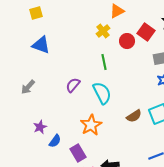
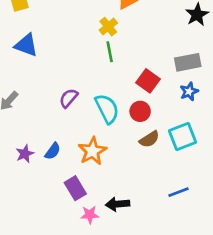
red square: (146, 32) -> (148, 81), moved
red circle: (127, 41) -> (140, 111), moved
green line: (104, 62) -> (110, 52), moved
blue semicircle: (55, 141) -> (53, 151), moved

